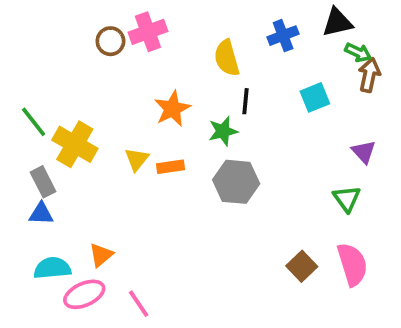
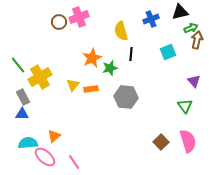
green arrow: (358, 52) -> (191, 28), turned -48
green star: (223, 131) -> (110, 68), moved
yellow cross: (75, 144) -> (40, 77), turned 30
pink ellipse: (84, 294) -> (45, 157), turned 65

